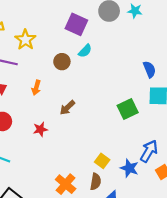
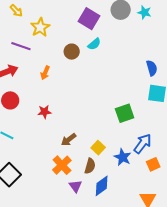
brown arrow: (67, 108) -> (69, 140), moved
green square: (128, 109) -> (125, 113), moved

